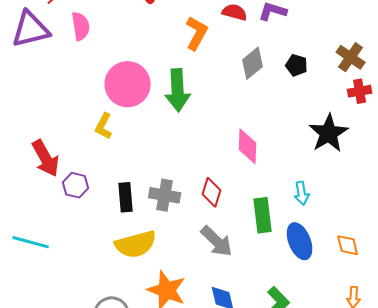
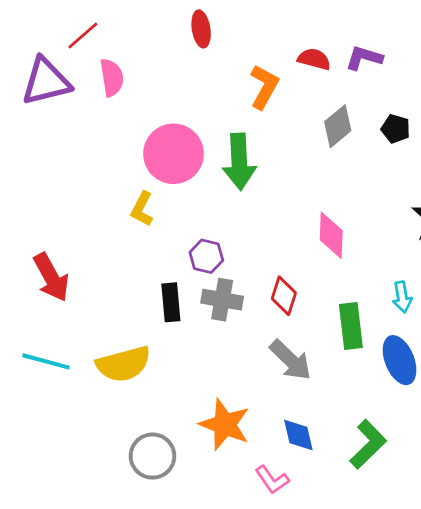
red arrow: (46, 158) -> (51, 277), moved
purple hexagon: (76, 185) -> (206, 256), moved
yellow semicircle: (136, 244) -> (124, 364), moved

